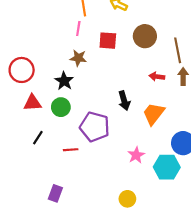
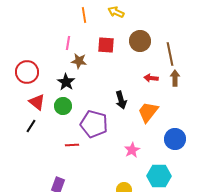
pink line: (78, 29) -> (68, 43), moved
red triangle: (32, 103) -> (37, 102), turned 42
black line: (38, 138) -> (31, 126), moved
cyan hexagon: (167, 167) -> (159, 176), moved

